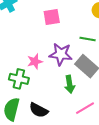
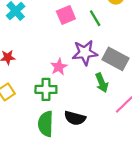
green line: (88, 39) -> (95, 18), moved, turned 63

